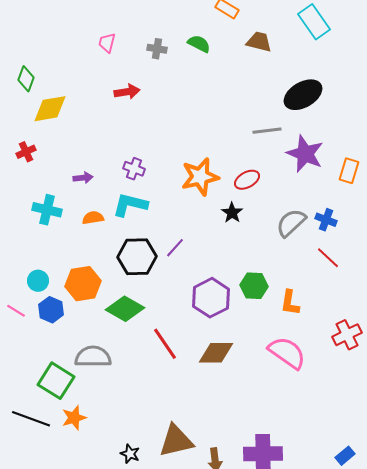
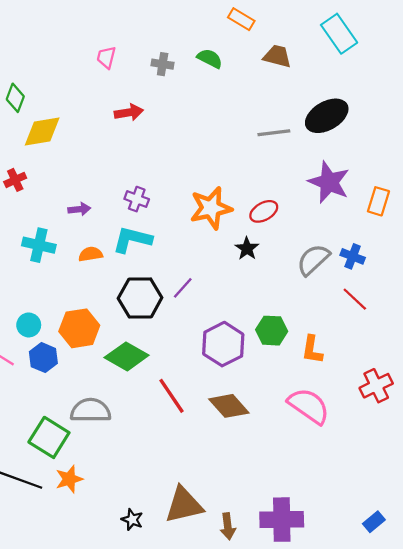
gray line: (267, 131) -> (274, 133), moved
brown diamond: (216, 353) -> (229, 406), turned 48

